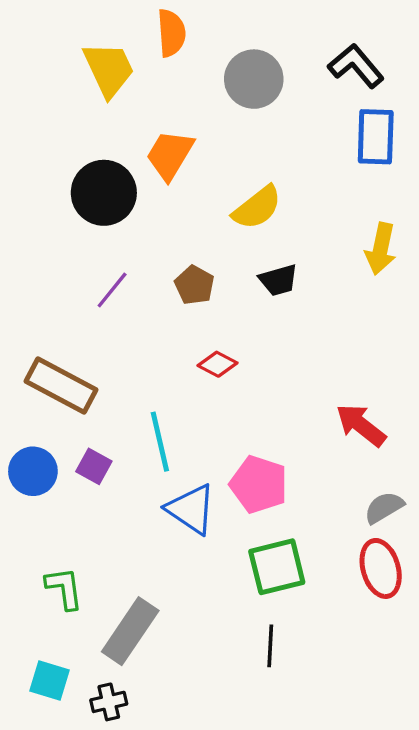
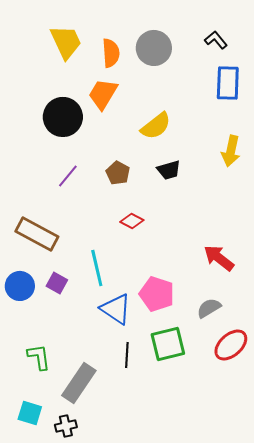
orange semicircle: (171, 33) -> (111, 53), moved
black L-shape: (356, 66) -> (216, 40), size x0.7
gray semicircle: (384, 508) -> (209, 308), moved
red ellipse: (381, 568) -> (231, 345), turned 64
black line: (270, 646) -> (127, 355), moved

